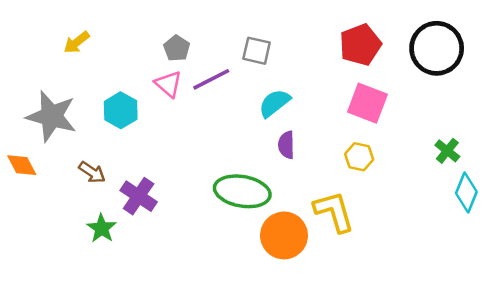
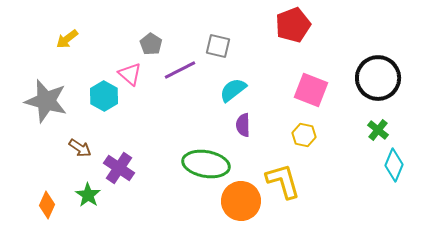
red pentagon: (360, 45) -> (293, 25), moved
black circle: (437, 48) -> (378, 78), moved
pink triangle: (168, 84) -> (130, 74), moved
orange diamond: (22, 165) -> (47, 205), moved, turned 52

